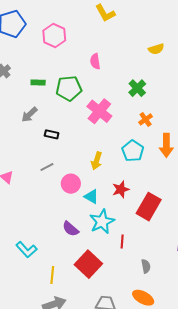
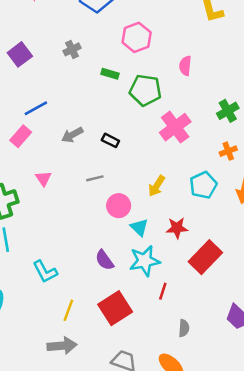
pink hexagon: (54, 36) -> (137, 37), moved
gray arrow: (29, 115) -> (72, 135), moved

